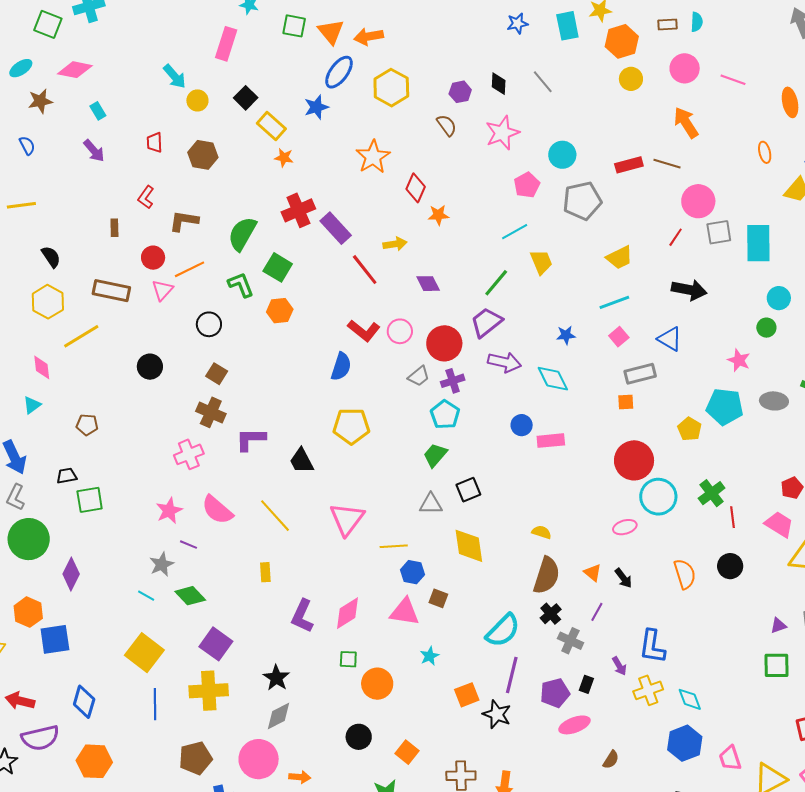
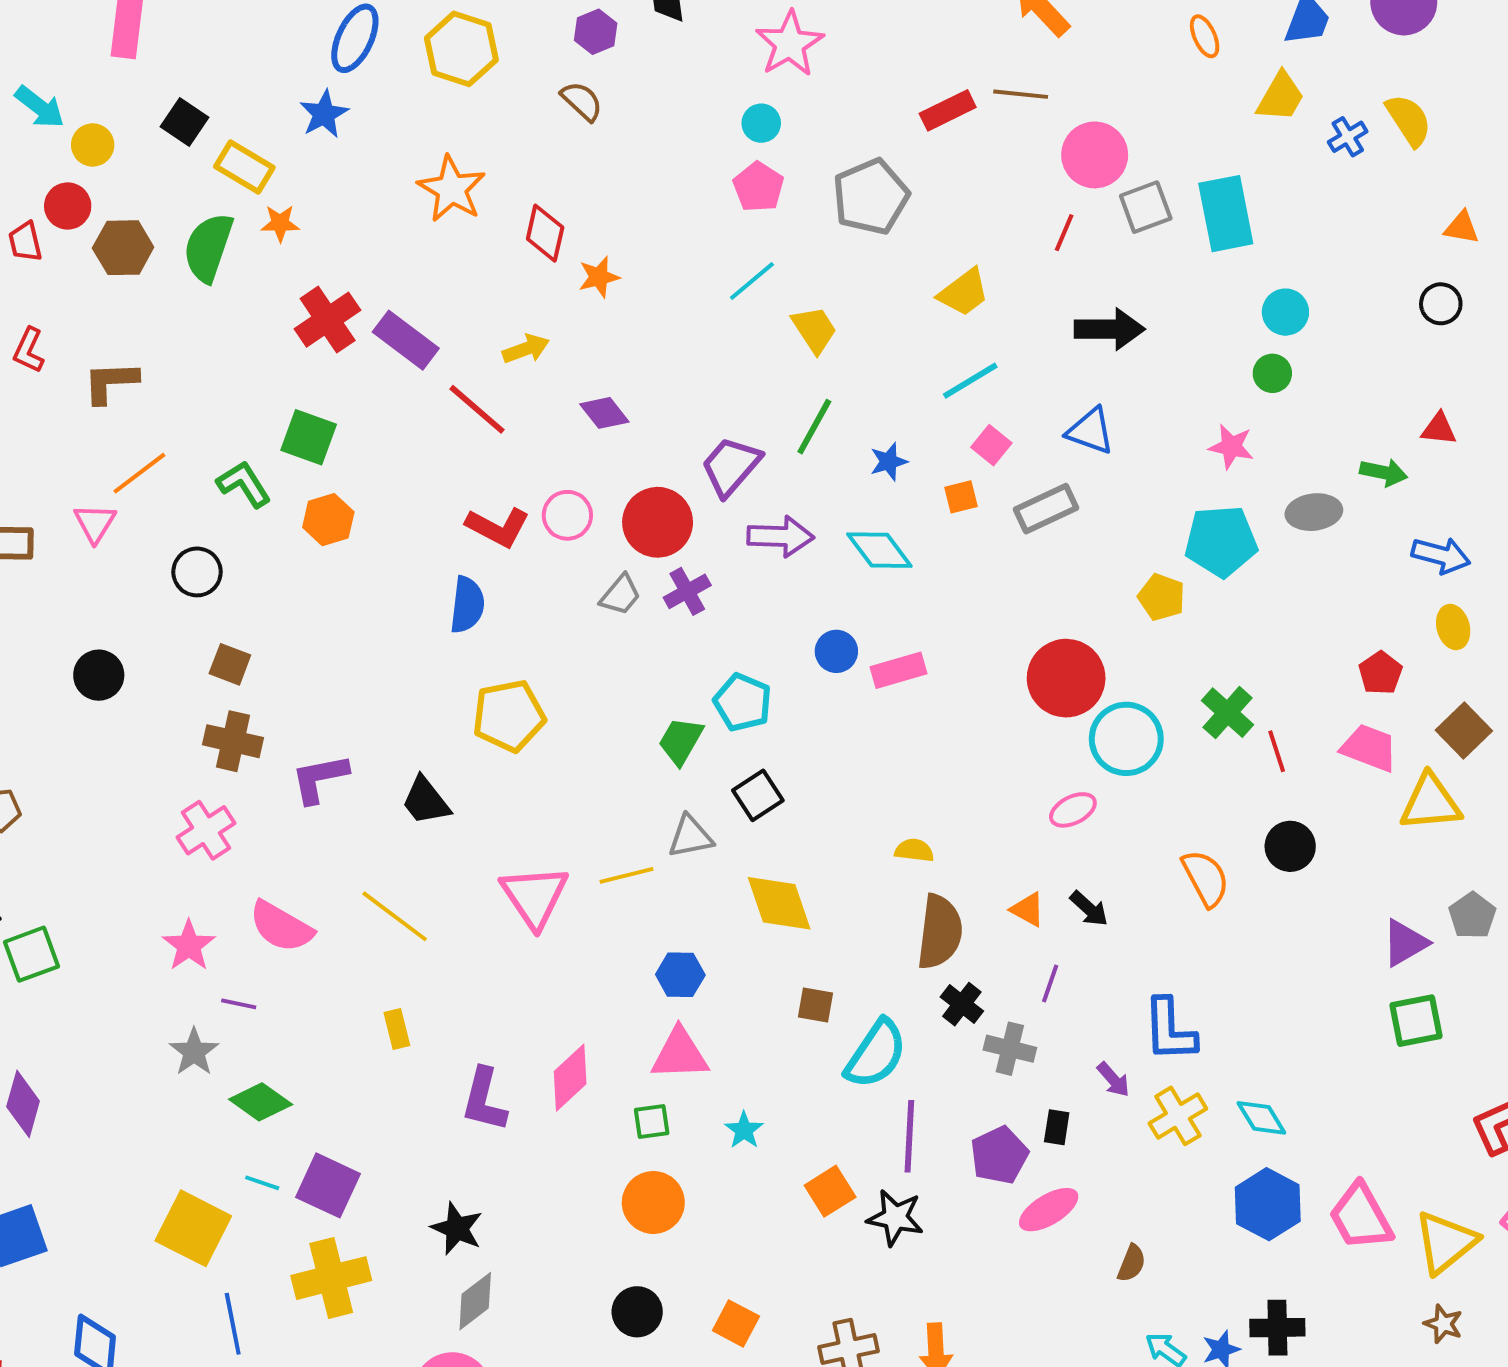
pink star: (502, 133) -> (790, 44), moved
cyan circle: (562, 155) -> (761, 123), moved, size x0.7
green semicircle: (242, 234) -> (208, 247), moved
red circle: (153, 258) -> (68, 206), moved
green line: (496, 283) -> (814, 427), moved
orange square: (626, 402) -> (961, 497), moved
cyan pentagon: (445, 415) -> (743, 702), moved
yellow line: (394, 546) -> (627, 875), moved
cyan line: (146, 596) -> (262, 1183), moved
brown square: (438, 598) -> (815, 1005), moved
purple triangle: (778, 625) -> (1405, 943), size x1.5
green square: (348, 659) -> (652, 1121), moved
pink trapezoid: (730, 758) -> (1361, 1217), size x1.4

